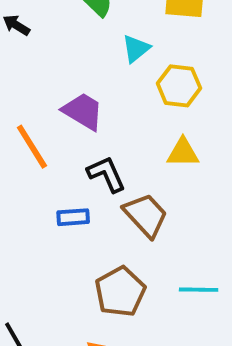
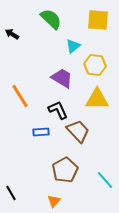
purple trapezoid: (83, 111) -> (62, 78), moved
yellow triangle: (183, 152) -> (97, 99), size x1.4
cyan line: (199, 290) -> (105, 180), moved, turned 48

